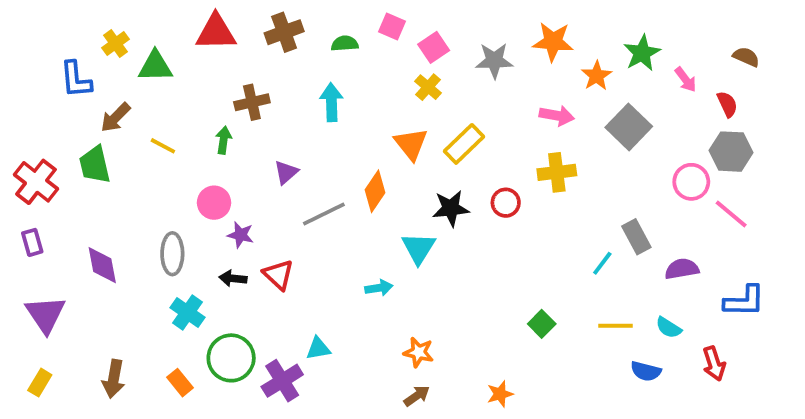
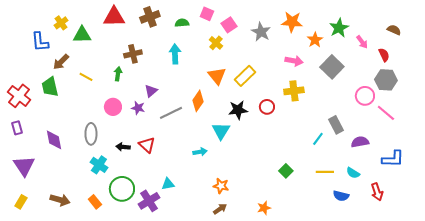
gray star: (494, 61) -> (261, 32), turned 30
yellow cross: (428, 87) -> (216, 43), moved
purple star: (241, 235) -> (138, 108), moved
brown arrow: (114, 379) -> (60, 200), turned -84

